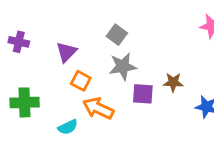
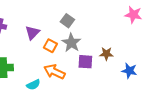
gray star: (123, 66) -> (71, 43), turned -30
orange square: (81, 81) -> (50, 46), moved

